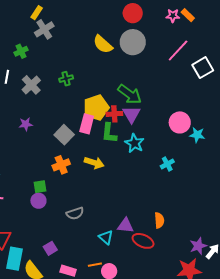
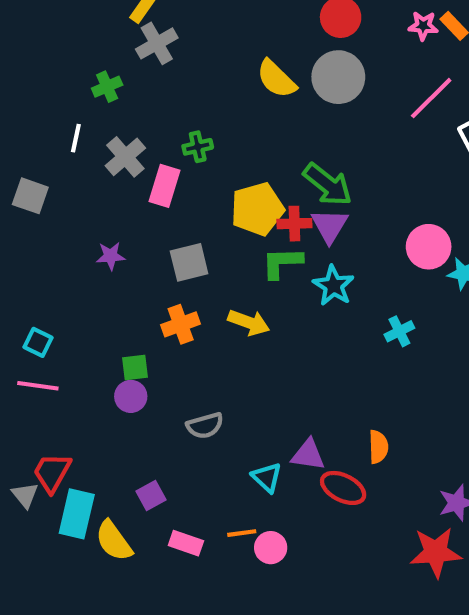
purple star: (26, 124) -> (111, 256), moved
pink rectangle: (87, 124) -> (165, 186), moved
green L-shape: (109, 133) -> (282, 263), turned 80
gray square: (64, 135) -> (189, 262), turned 30

